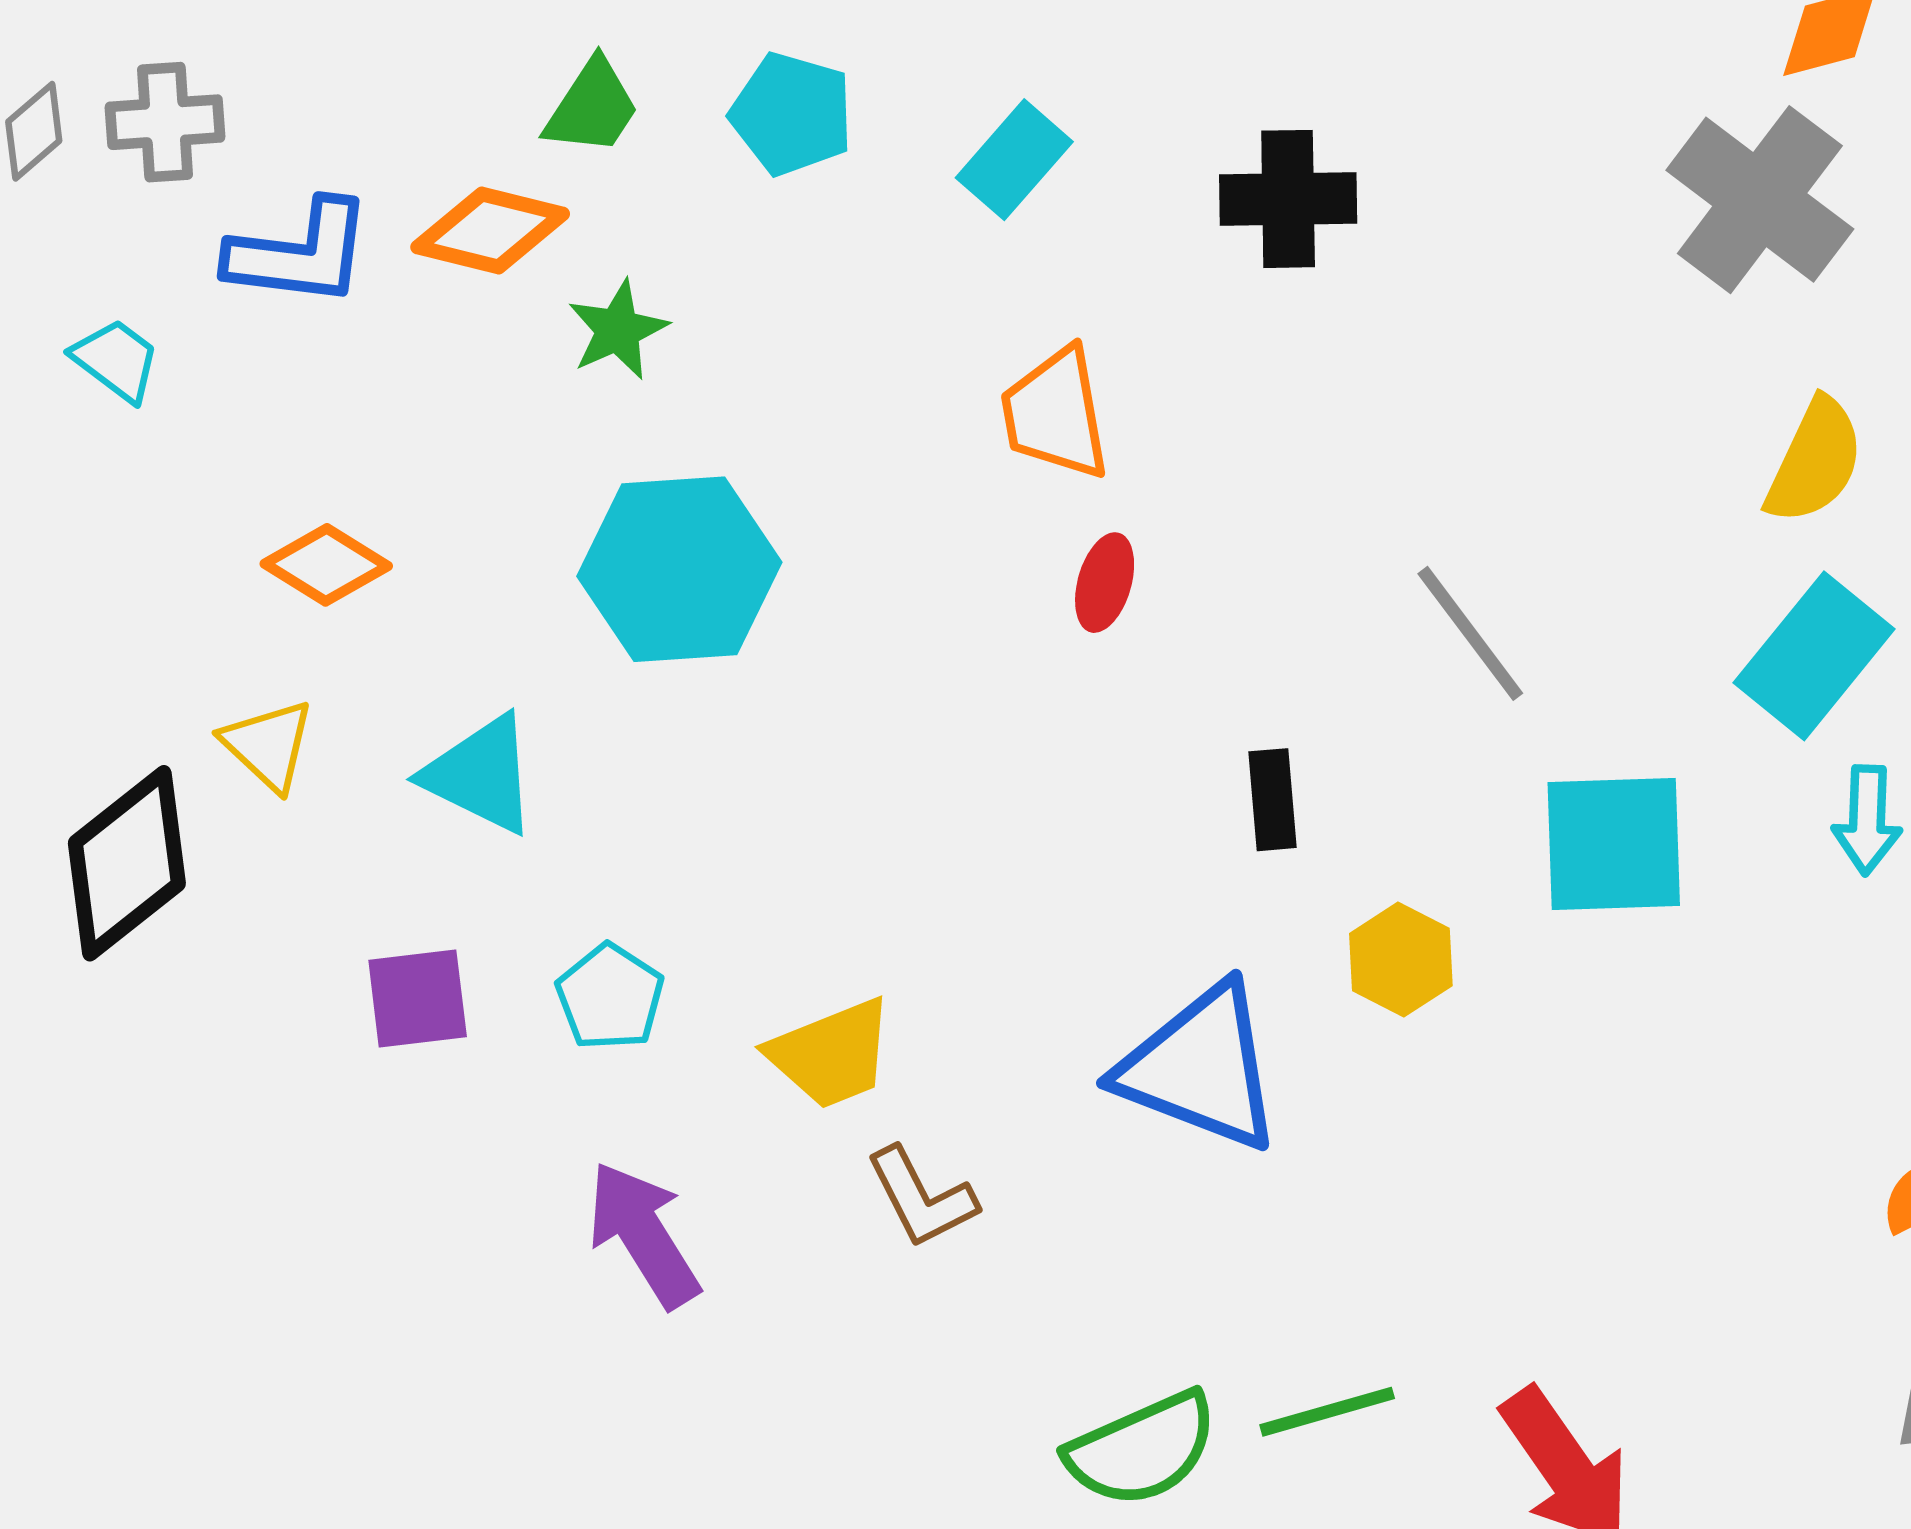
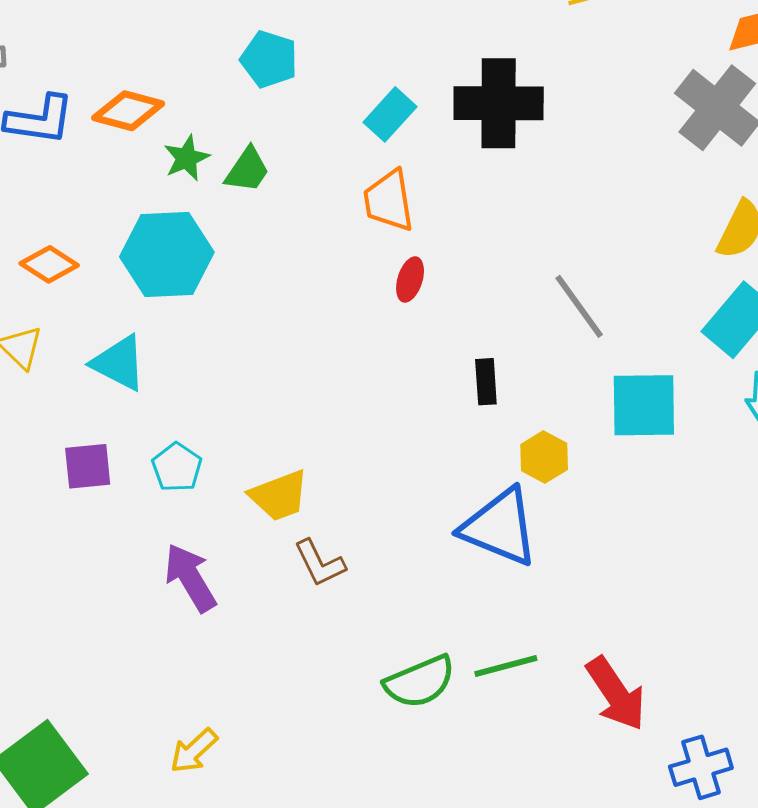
green trapezoid: (592, 107) -> (247, 170), moved
cyan rectangle: (1014, 160) -> (390, 114), moved
black cross: (1288, 199) -> (499, 103), size x1.4
cyan hexagon: (679, 569) -> (167, 255), moved
blue triangle: (1200, 1068) -> (500, 527), moved

